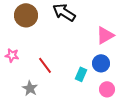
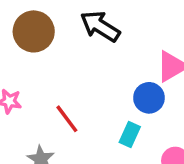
blue circle: (101, 63) -> (149, 98), moved

